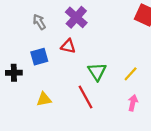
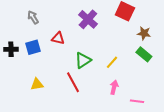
purple cross: (76, 17) -> (88, 19), moved
green triangle: (97, 72) -> (83, 60), turned 30
black cross: (14, 73) -> (11, 49), moved

